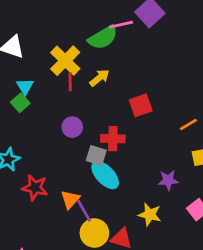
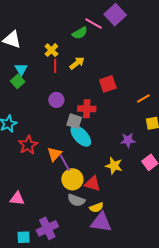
pink line: (121, 25) -> (93, 23), turned 42
green semicircle: (103, 38) -> (80, 33), size x0.7
yellow cross: (65, 61) -> (51, 50), size x0.6
red star: (35, 188) -> (28, 145), turned 30

